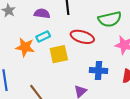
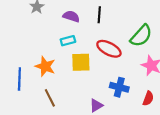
green semicircle: (110, 19) -> (141, 36), turned -45
orange star: (25, 47) -> (45, 66), moved

